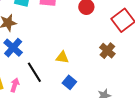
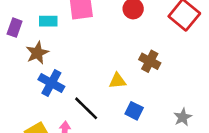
brown cross: (107, 51) -> (150, 61), moved

